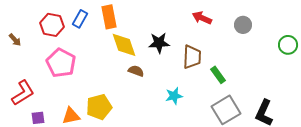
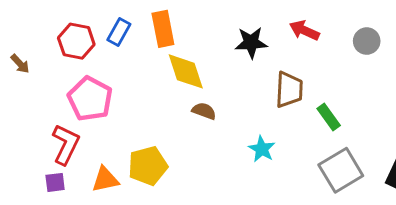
black star: (159, 43) -> (251, 43), moved
red L-shape: (23, 93) -> (66, 144), moved, turned -32
cyan star: (174, 96) -> (262, 149), turned -30

